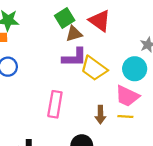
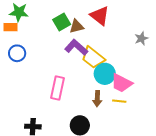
green square: (65, 18) -> (62, 22), moved
purple L-shape: (74, 57) -> (76, 47), turned -140
cyan circle: (135, 69) -> (105, 74), moved

